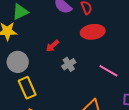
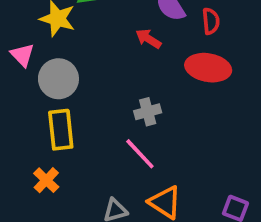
red arrow: (52, 46) -> (148, 39), moved, turned 56
pink line: (108, 71) -> (140, 154), moved

